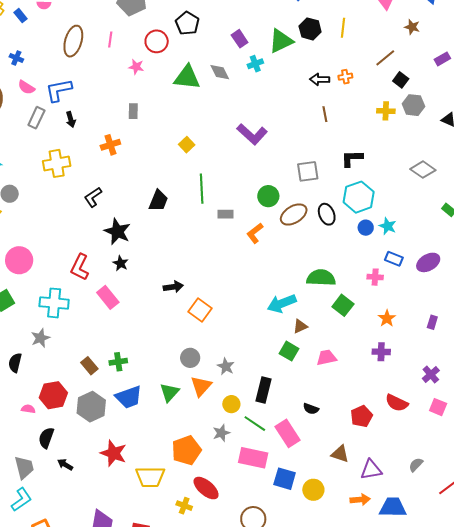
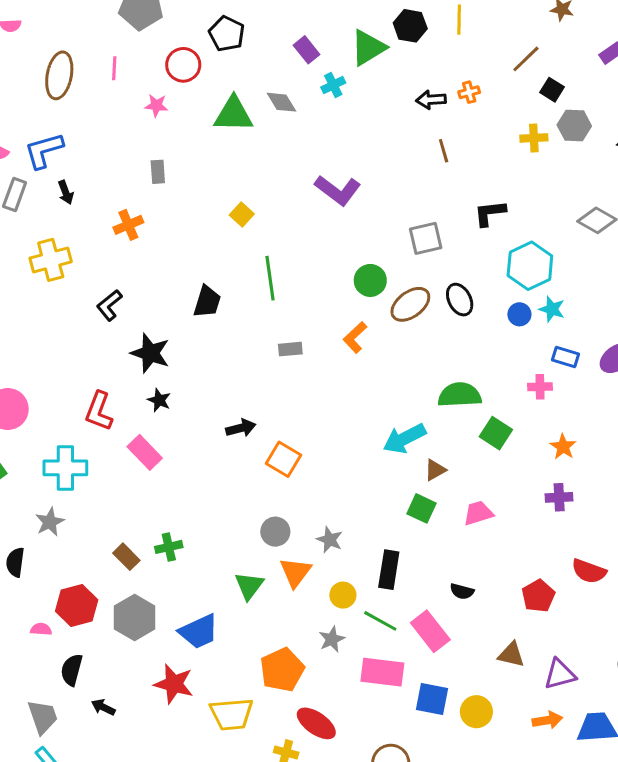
cyan hexagon: (359, 197) -> (530, 266), moved
gray rectangle: (225, 214) -> (290, 349), moved
blue trapezoid: (129, 397) -> (199, 632), moved

